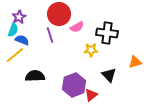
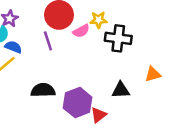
yellow star: (91, 50) -> (98, 20), moved
black triangle: (109, 75) -> (121, 90), turned -49
black semicircle: (35, 76) -> (43, 90), moved

